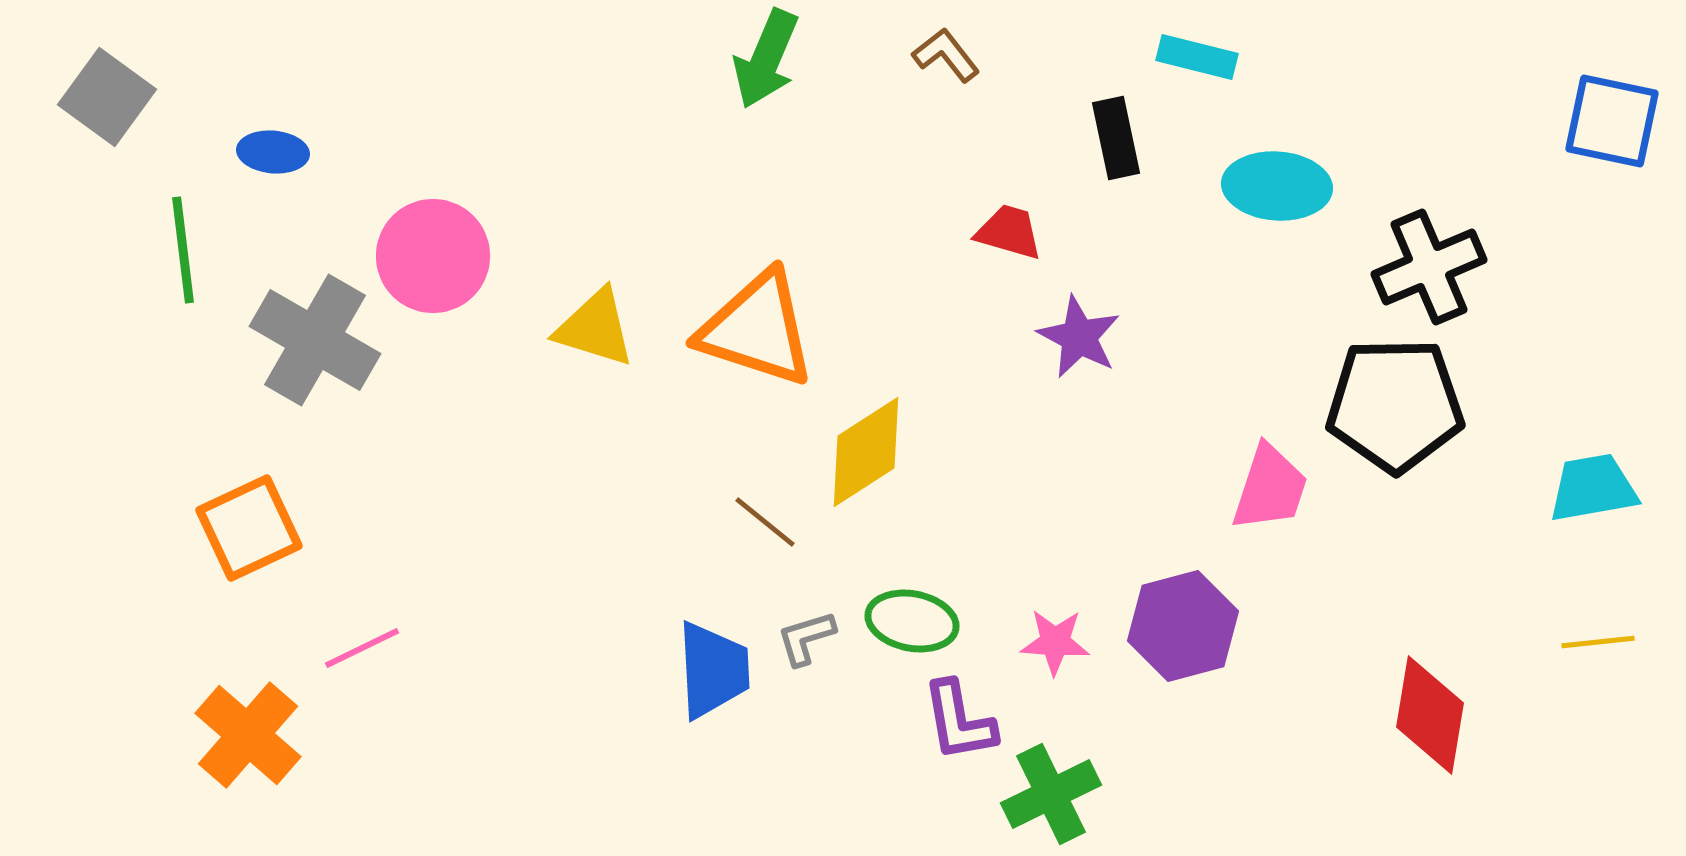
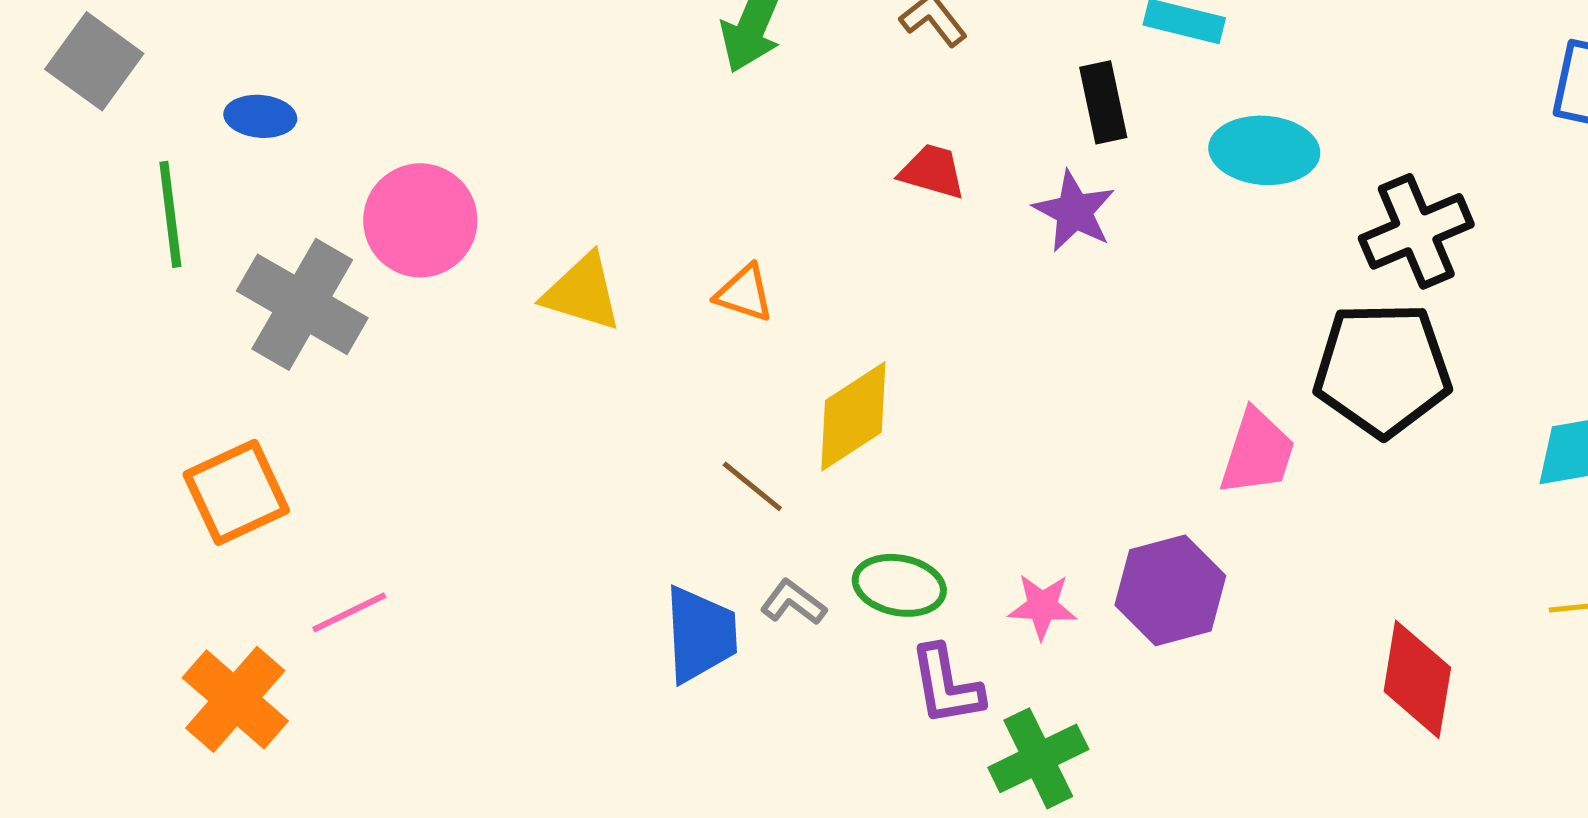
red trapezoid: (1009, 232) -> (932, 171), moved
orange triangle: (757, 329) -> (744, 293), size x0.5
purple star: (1079, 337) -> (1074, 211), moved
gray L-shape: (806, 638) -> (793, 602), turned 54

